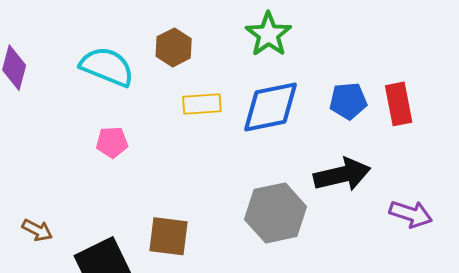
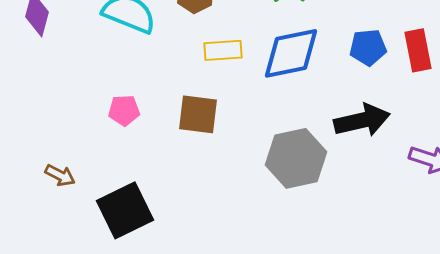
pink pentagon: (112, 142) -> (124, 110), moved
brown square: (169, 236) -> (198, 114), moved

